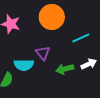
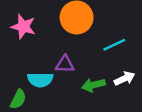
purple triangle: (43, 53) -> (65, 64), turned -49

